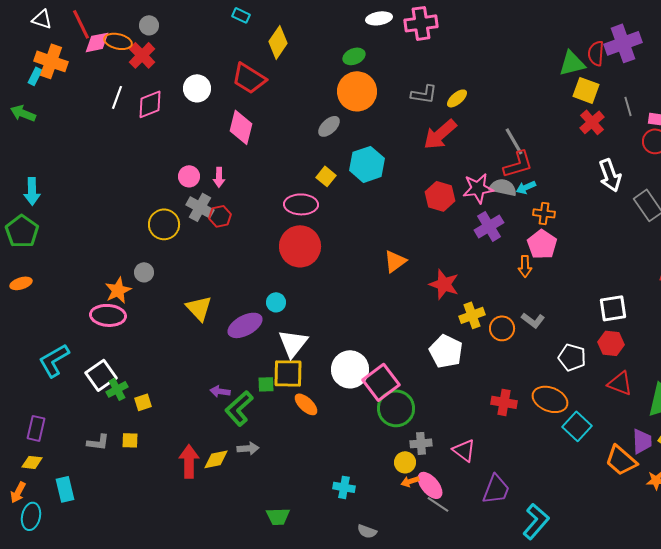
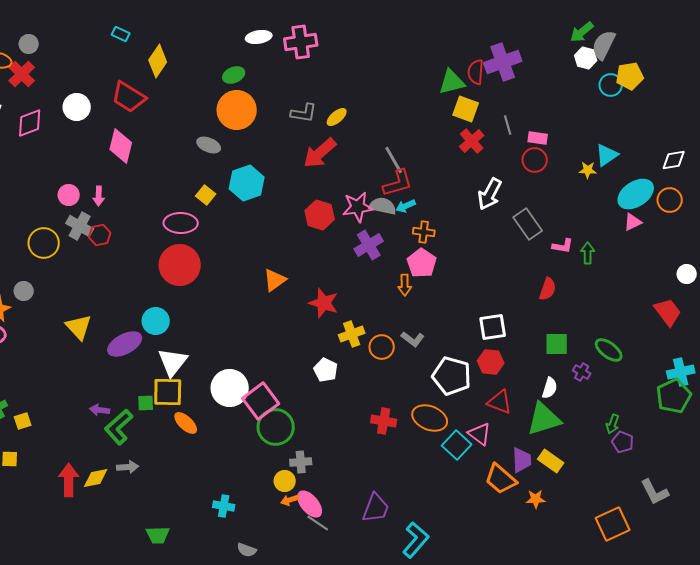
gray ellipse: (329, 126) -> (209, 145), turned 65
white arrow: (610, 175) -> (490, 194), turned 48
cyan circle: (276, 302) -> (156, 321), size x1.4
white pentagon: (446, 351) -> (326, 370), size x0.7
white pentagon: (572, 357) -> (452, 376), size x1.4
pink triangle: (464, 450) -> (480, 434), moved

